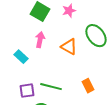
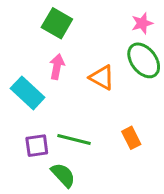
pink star: (69, 11) -> (142, 23), moved
cyan rectangle: (21, 57) -> (28, 93), size x1.5

